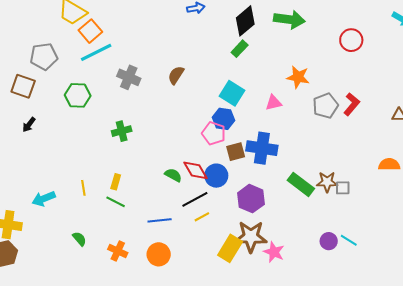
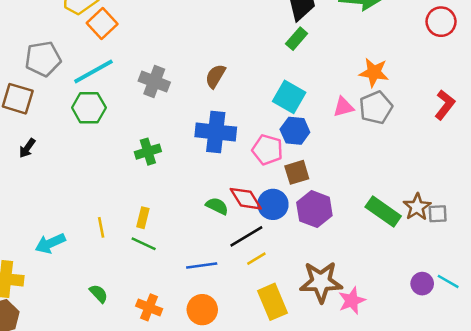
cyan line: (96, 52) -> (93, 71), moved
gray pentagon: (325, 106) -> (376, 108), moved
blue hexagon: (224, 119) -> (295, 131), moved
blue cross: (262, 148) -> (216, 132), moved
brown star: (327, 182) -> (417, 207), turned -30
purple hexagon: (251, 199) -> (314, 209), moved
yellow rectangle: (230, 248) -> (273, 302), moved, turned -52
pink star: (274, 252) -> (352, 301), turned 30

